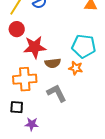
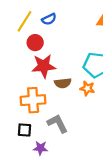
red circle: (17, 29) -> (35, 43), moved
gray L-shape: (57, 93) -> (58, 124), moved

